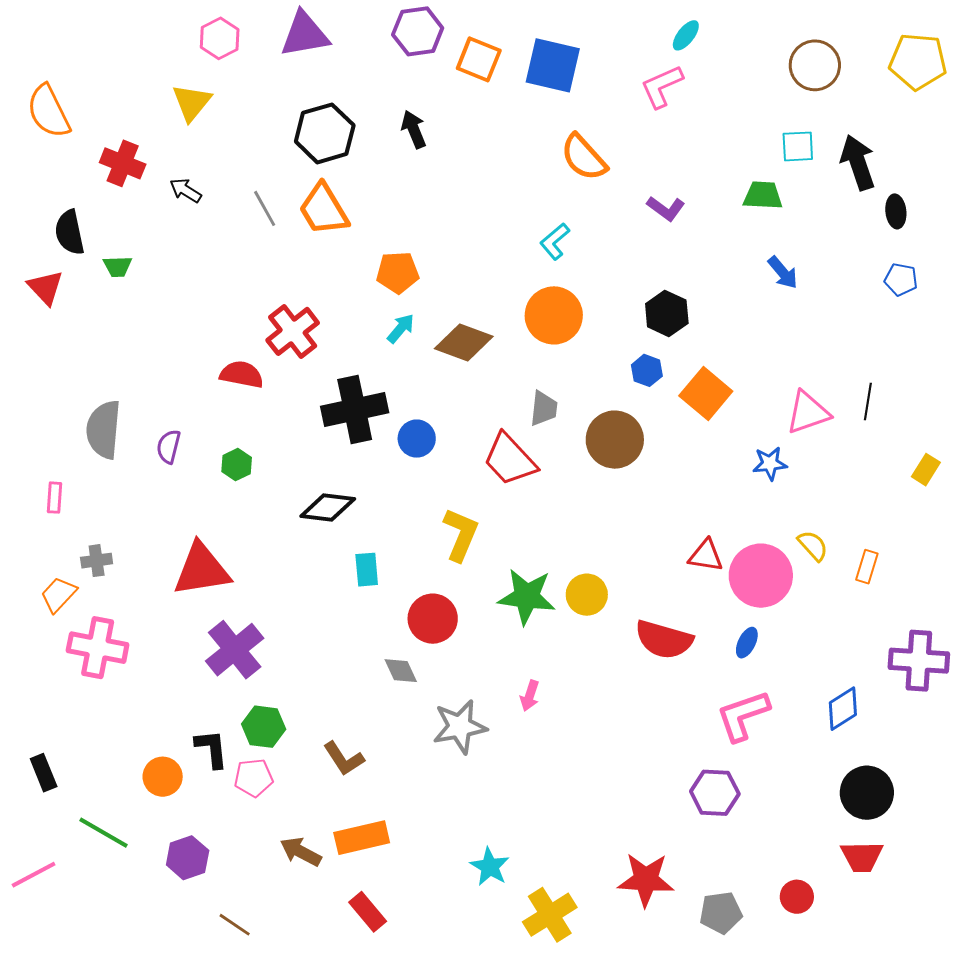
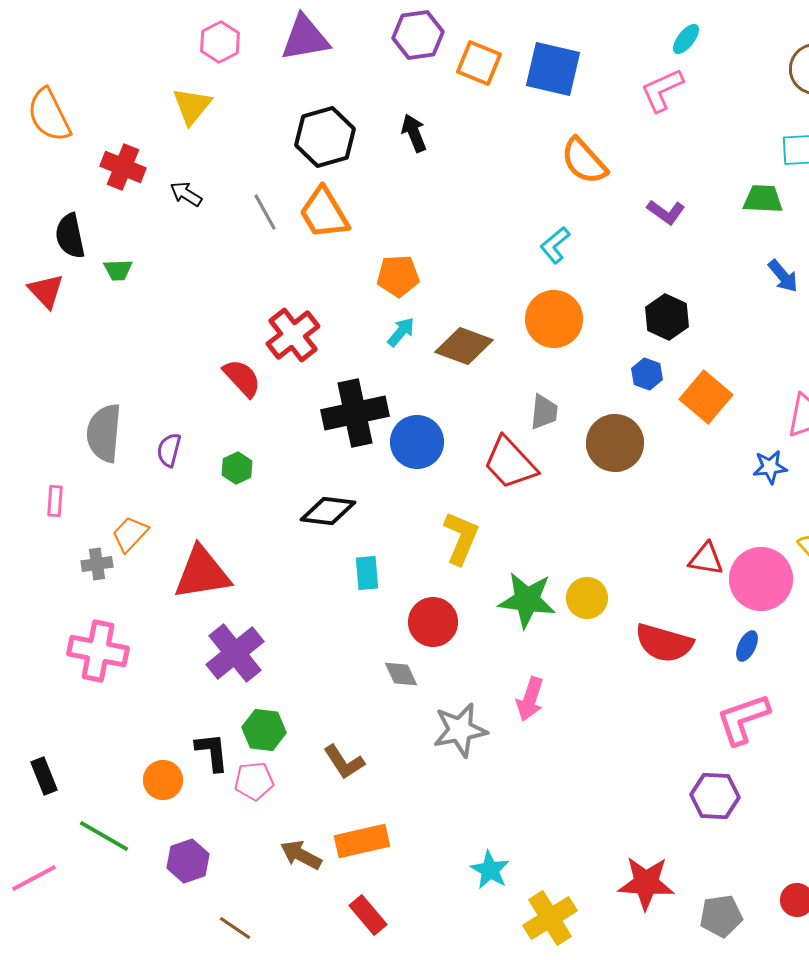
red semicircle: (242, 374) -> (242, 378), turned 36
blue circle: (417, 439) -> (417, 442), size x1.4
orange trapezoid: (59, 595) -> (130, 534), moved
pink arrow: (530, 696) -> (530, 699), size x1.4

